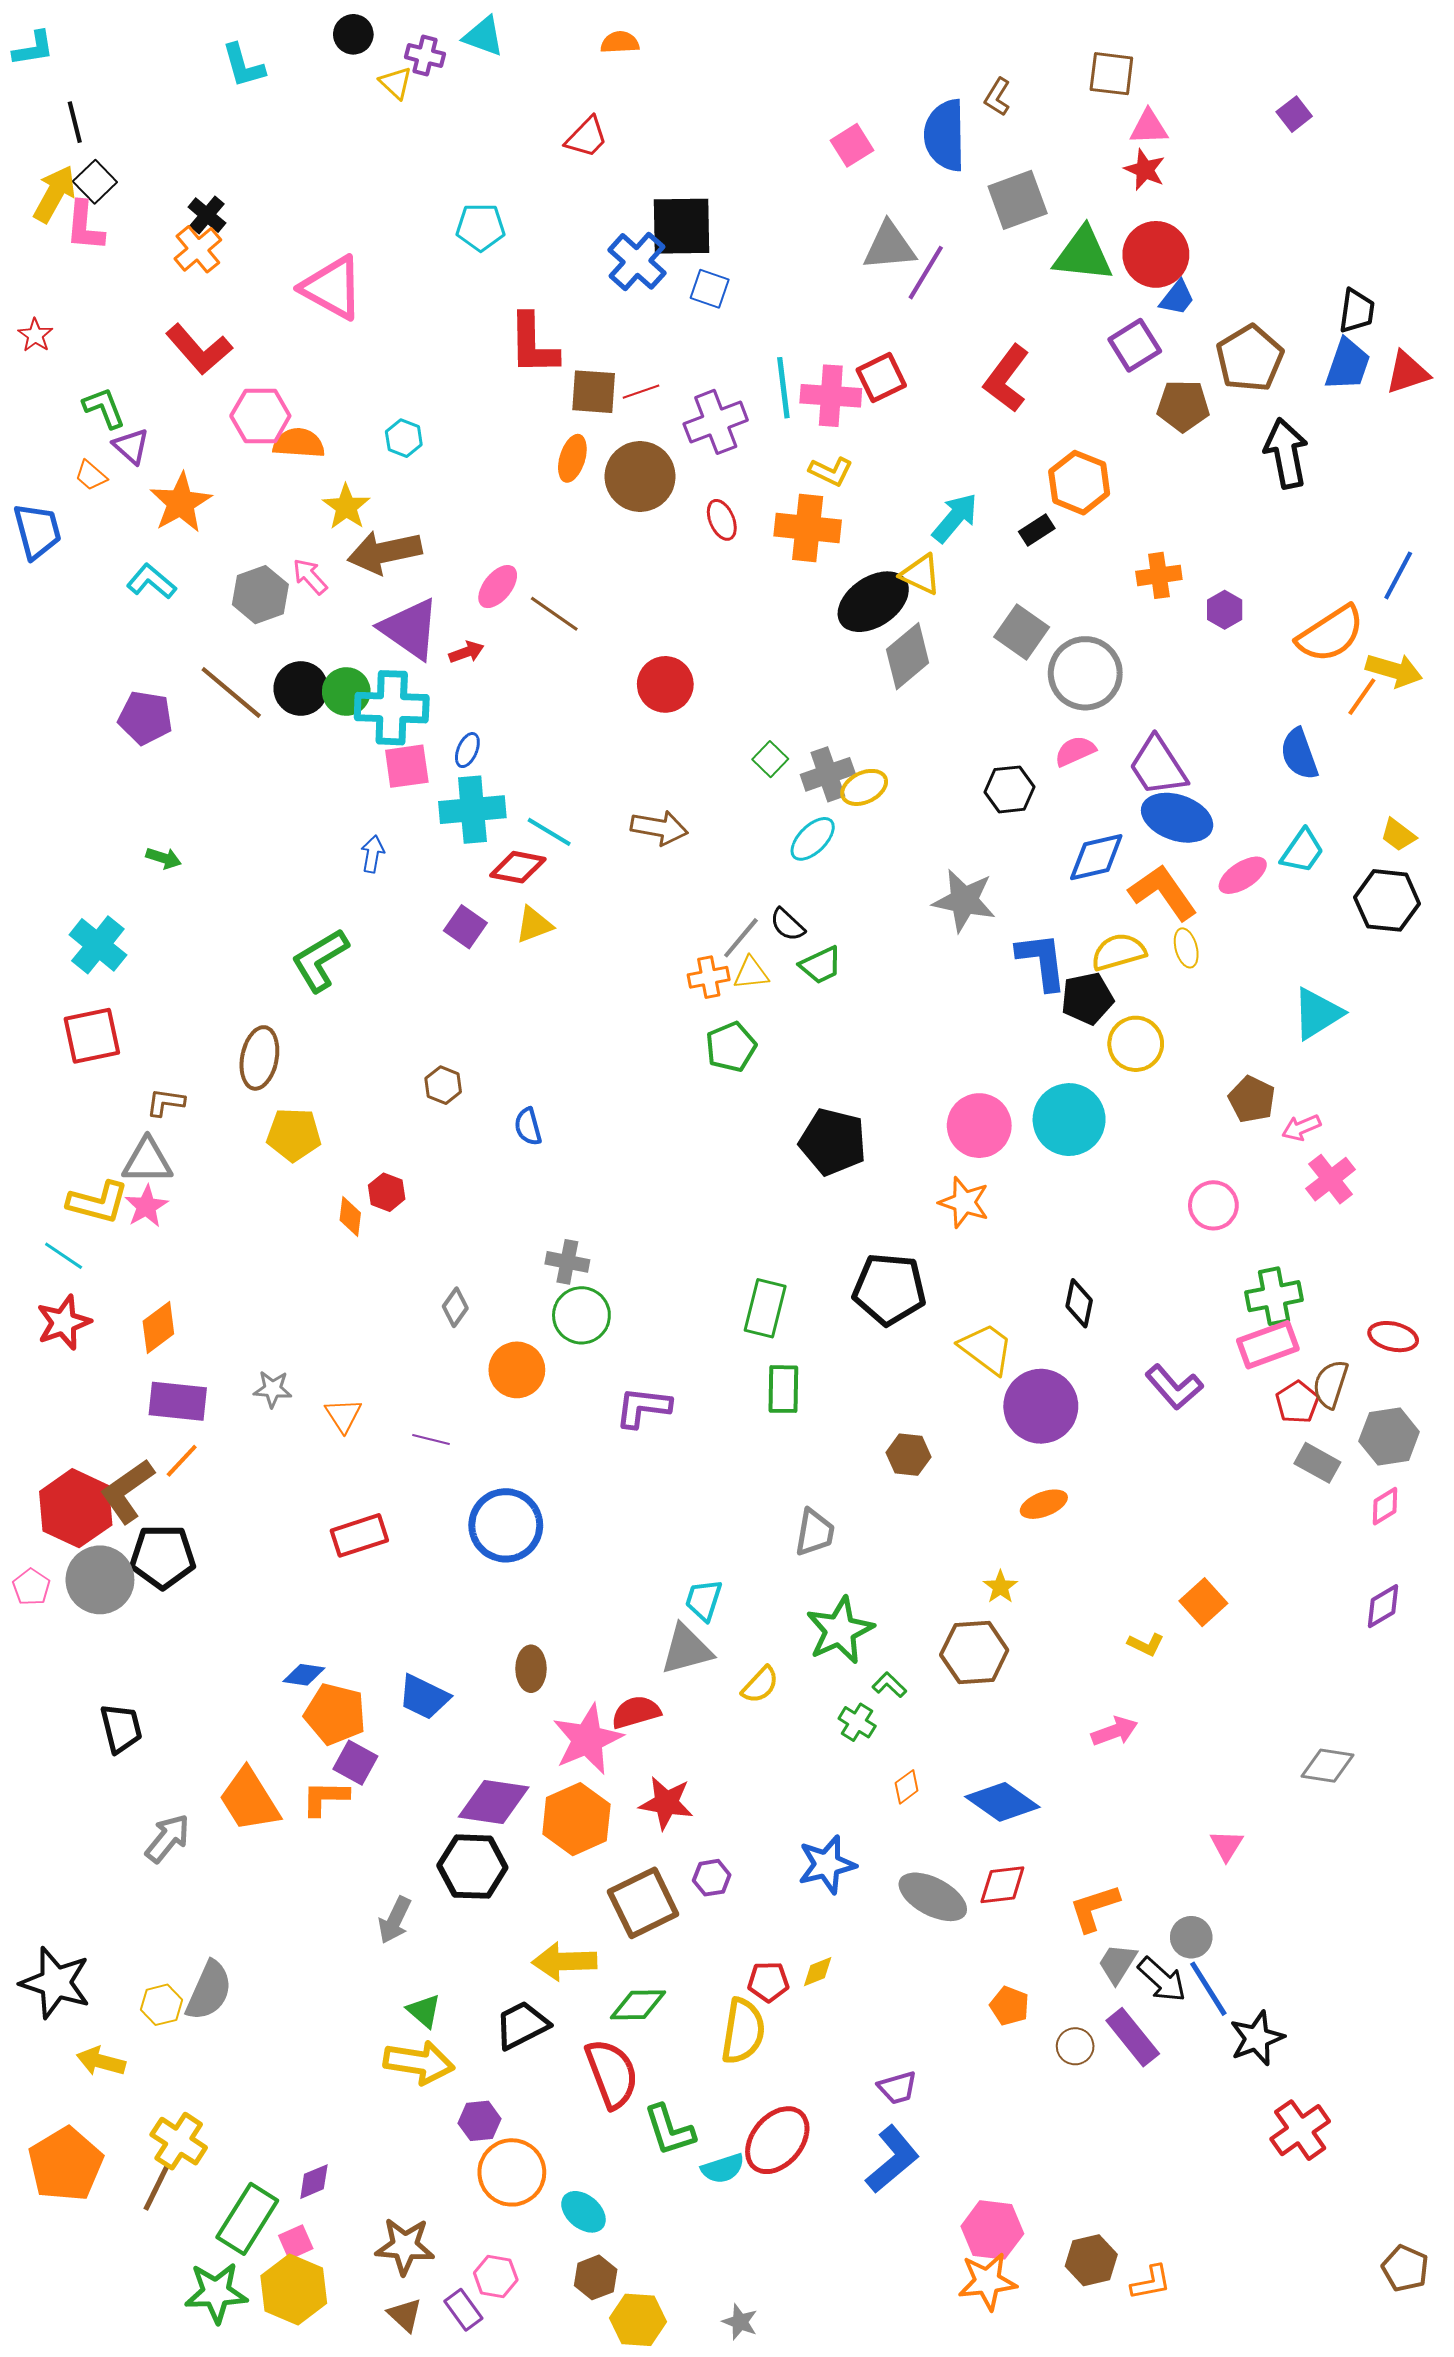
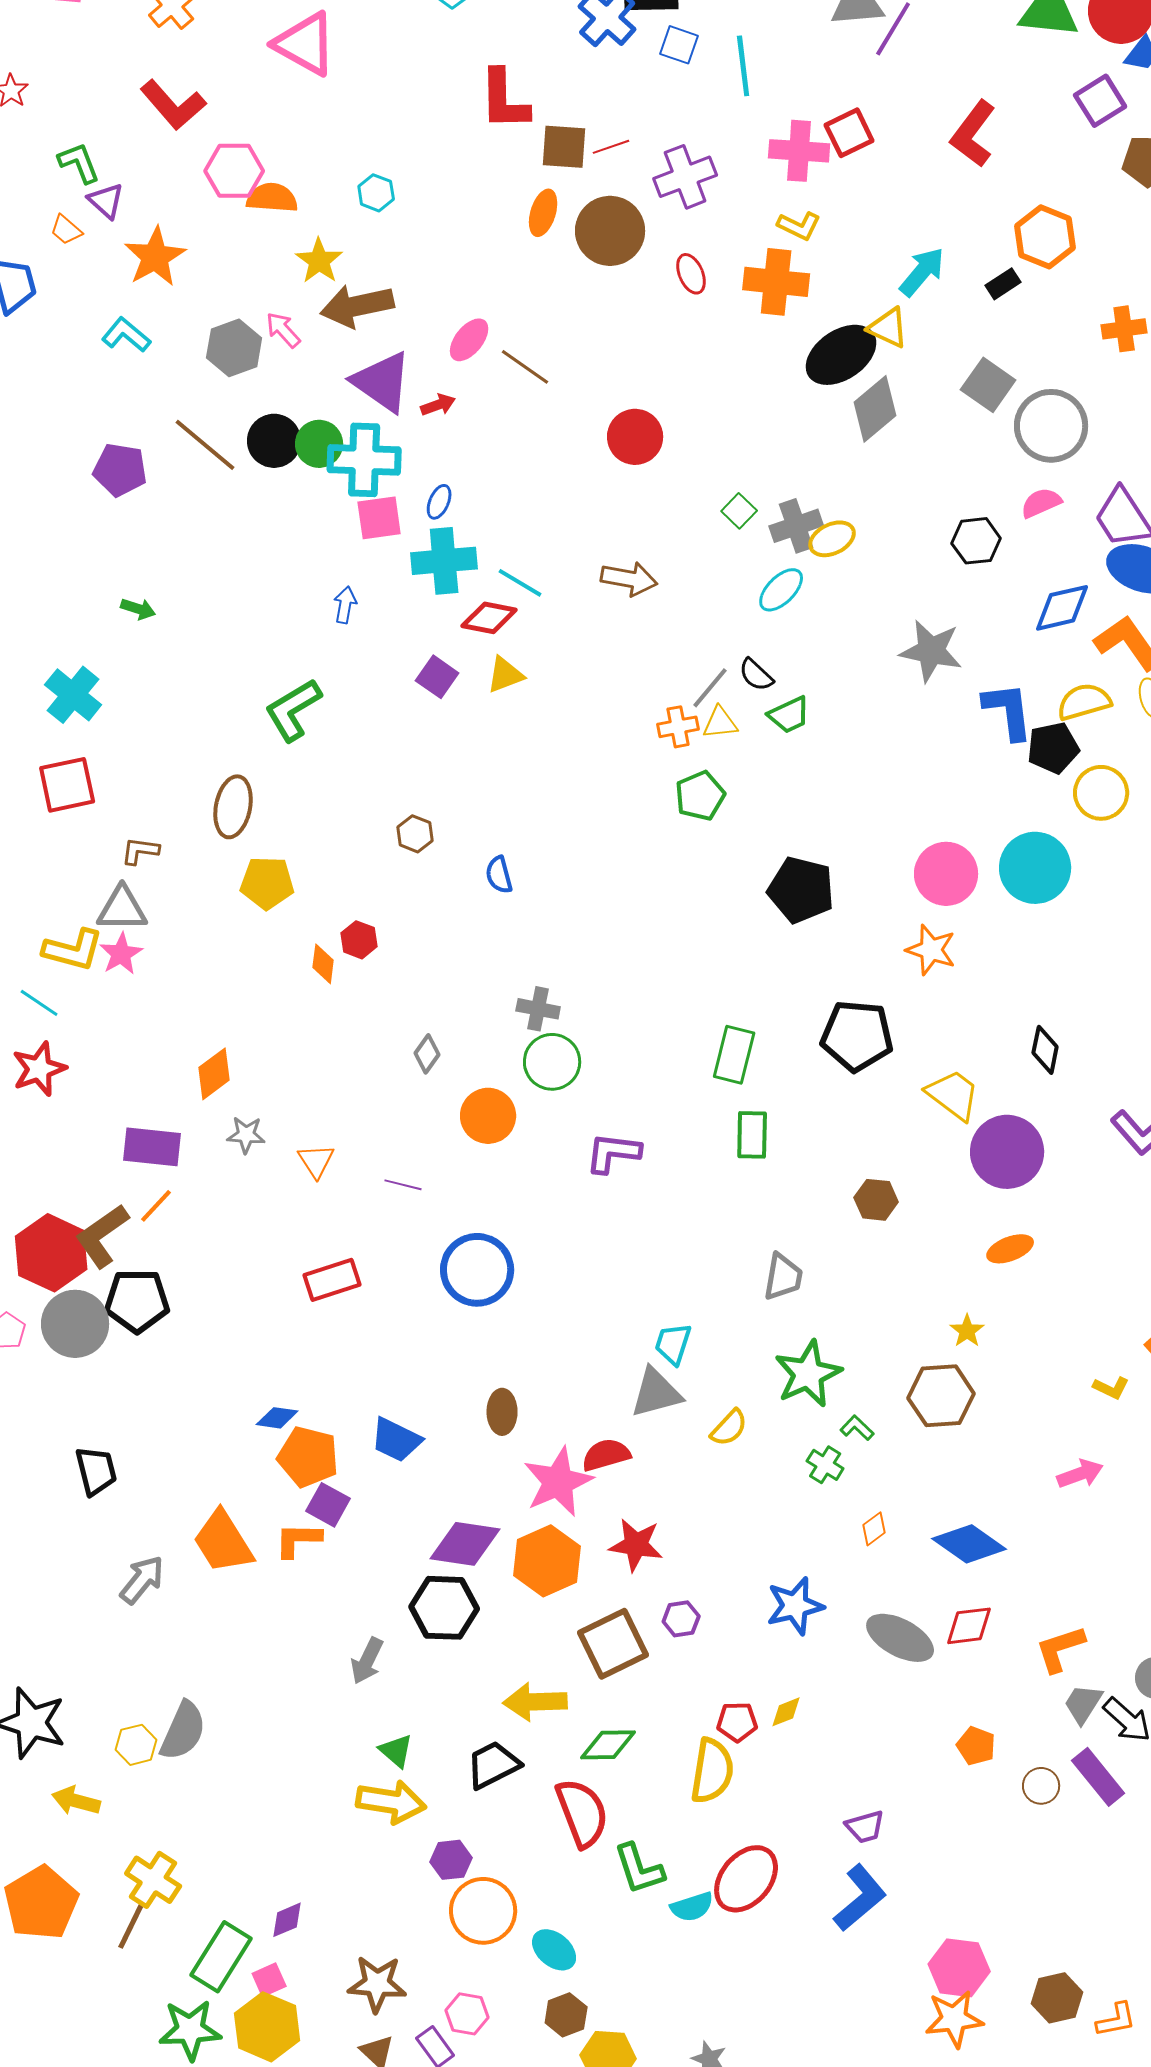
cyan line: (783, 388) -> (743, 66), moved
orange diamond: (158, 1327) -> (214, 1074), moved

